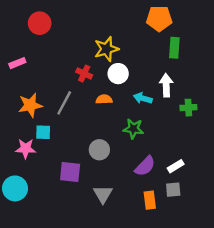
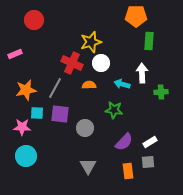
red cross: (84, 74) -> (72, 63), size x1.5
purple square: (70, 172) -> (60, 114), moved
cyan circle: (15, 188) -> (26, 156), moved

